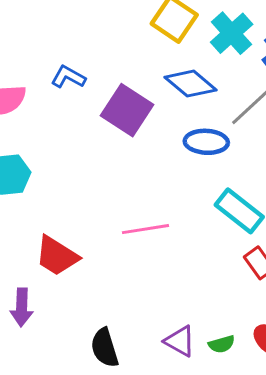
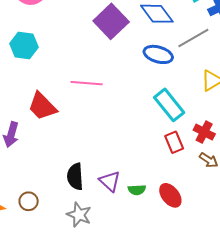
pink line: (145, 229) -> (87, 83), moved
black semicircle: (105, 348) -> (75, 177), moved

